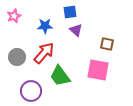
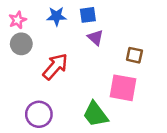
blue star: (45, 26) -> (56, 16), moved
gray circle: (17, 57) -> (21, 44), moved
green trapezoid: (60, 76) -> (95, 114), moved

